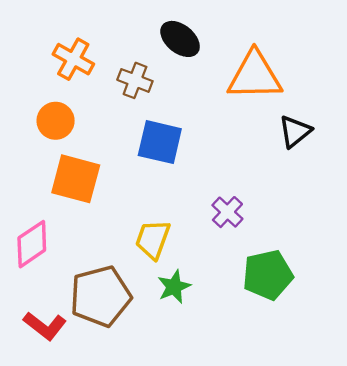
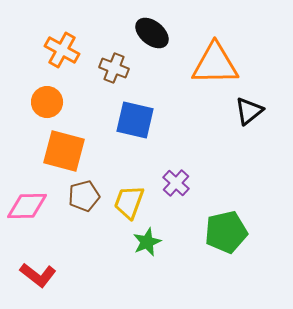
purple cross: (227, 212) -> (176, 183), moved
pink diamond: (32, 244) -> (27, 206), turned 33
brown pentagon: (101, 296) -> (84, 196), moved, size x0.6

